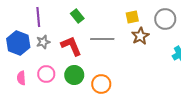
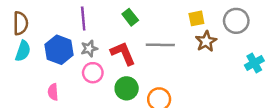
pink circle: (46, 74) -> (93, 73), moved
pink semicircle: (21, 78) -> (53, 92), moved

